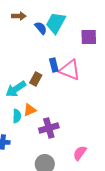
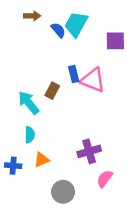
cyan arrow: (16, 89) -> (29, 103), turned 85
orange triangle: (30, 110) -> (42, 160), moved
purple cross: (49, 128) -> (89, 151), moved

